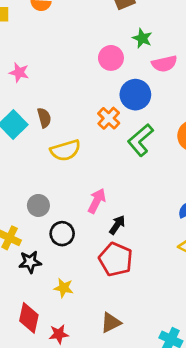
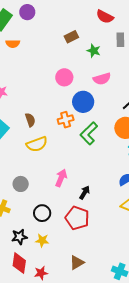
green star: (142, 38) -> (94, 51), moved
brown semicircle: (44, 118) -> (30, 120), moved
orange cross: (109, 118) -> (66, 120), turned 35
black arrow: (117, 225) -> (85, 193), moved
black circle: (62, 234) -> (42, 213), moved
black star: (30, 262) -> (19, 237), moved

